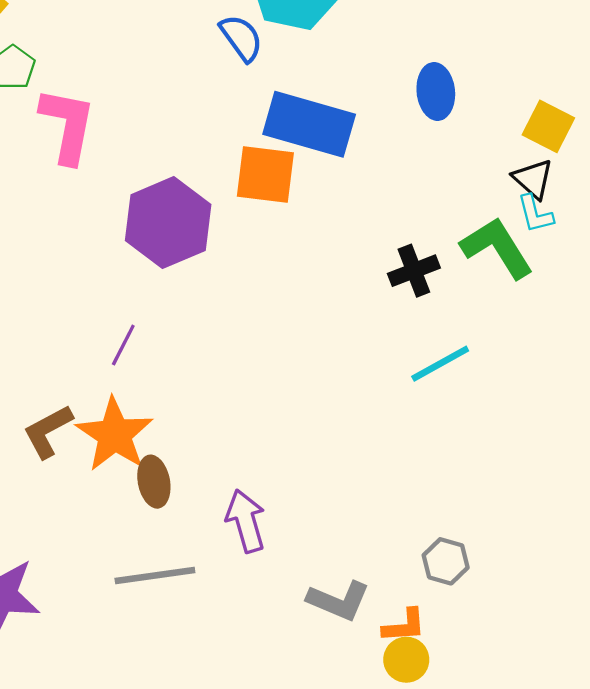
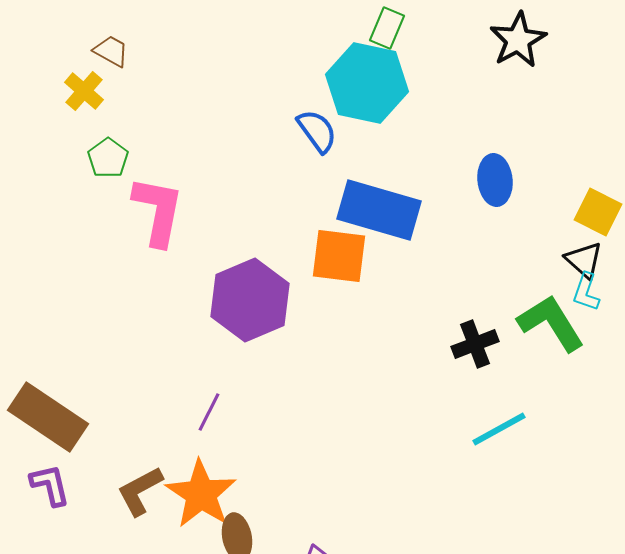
cyan L-shape: (535, 214) -> (586, 292), turned 33

